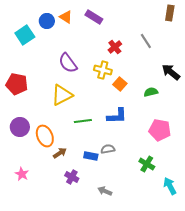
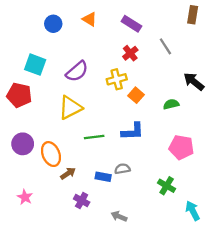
orange triangle: (66, 17) -> (90, 19), moved
purple rectangle: (94, 17) -> (131, 24), moved
cyan square: (25, 35) -> (35, 65), moved, turned -36
purple semicircle: (68, 63) -> (77, 71), turned -95
yellow cross: (103, 70) -> (117, 79), turned -30

